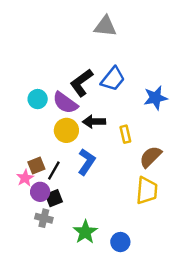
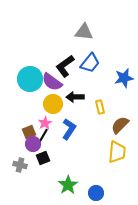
gray triangle: (105, 26) -> (84, 32), moved
cyan circle: (38, 99) -> (30, 79), size x1.6
pink star: (25, 178) -> (45, 123), moved
purple circle: (40, 192) -> (33, 144), moved
gray cross: (44, 218) -> (20, 165), moved

